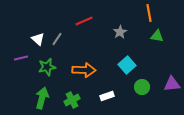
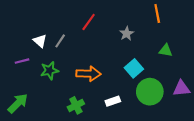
red line: (84, 21) -> (89, 22), turned -30
green triangle: (157, 36) -> (166, 50), moved
green circle: (142, 87) -> (150, 92), size x1.6
green arrow: (42, 98) -> (18, 103), moved, turned 30

